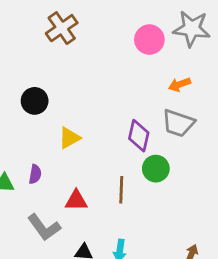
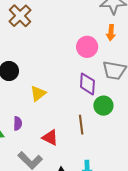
pink circle: (149, 40) -> (87, 47), moved
orange arrow: (180, 84) -> (111, 33), moved, turned -56
red triangle: (76, 201) -> (50, 138), turned 36

